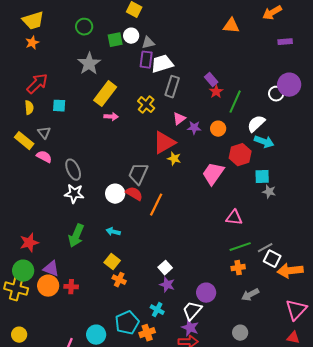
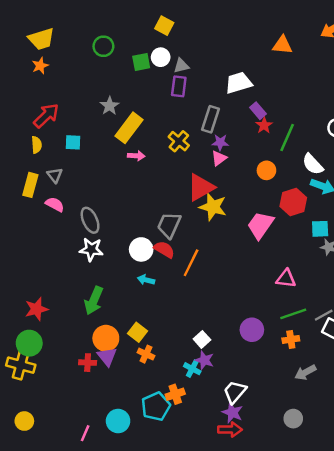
gray star: (89, 64) -> (110, 106), moved, size x0.7
white trapezoid: (162, 64) -> (238, 83), moved
white semicircle: (256, 124) -> (313, 164), turned -90
purple star: (194, 128) -> (220, 142), moved
yellow rectangle: (24, 141) -> (30, 185), turned 66
yellow star: (174, 159) -> (213, 207), size x1.6
cyan arrow: (113, 232) -> (146, 280), moved
purple triangle: (51, 269) -> (107, 357), moved, turned 30
orange circle: (48, 286) -> (106, 338), moved
purple circle: (206, 293) -> (252, 330), moved
cyan cross: (157, 310) -> (192, 369), moved
orange cross: (147, 333) -> (175, 394), moved

